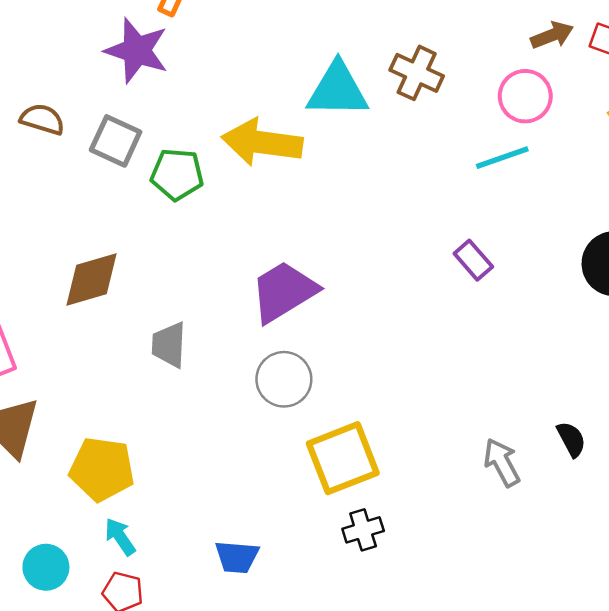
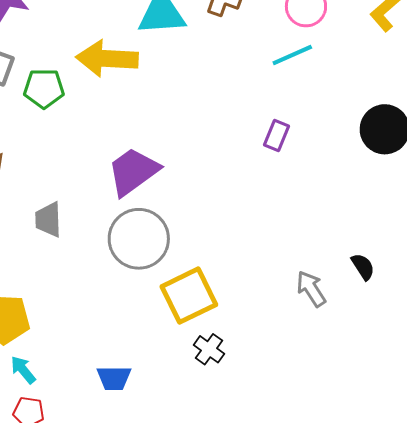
purple rectangle: (473, 260) -> (276, 136), turned 68
gray circle: (284, 379) -> (139, 239), size x1.4
black cross: (363, 530) -> (209, 349), turned -32

